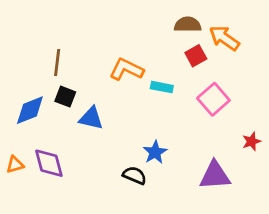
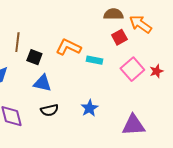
black square: (65, 97) -> (34, 57), moved
red star: (252, 141) -> (156, 71), moved
black semicircle: (135, 175) -> (49, 110), moved, turned 144

